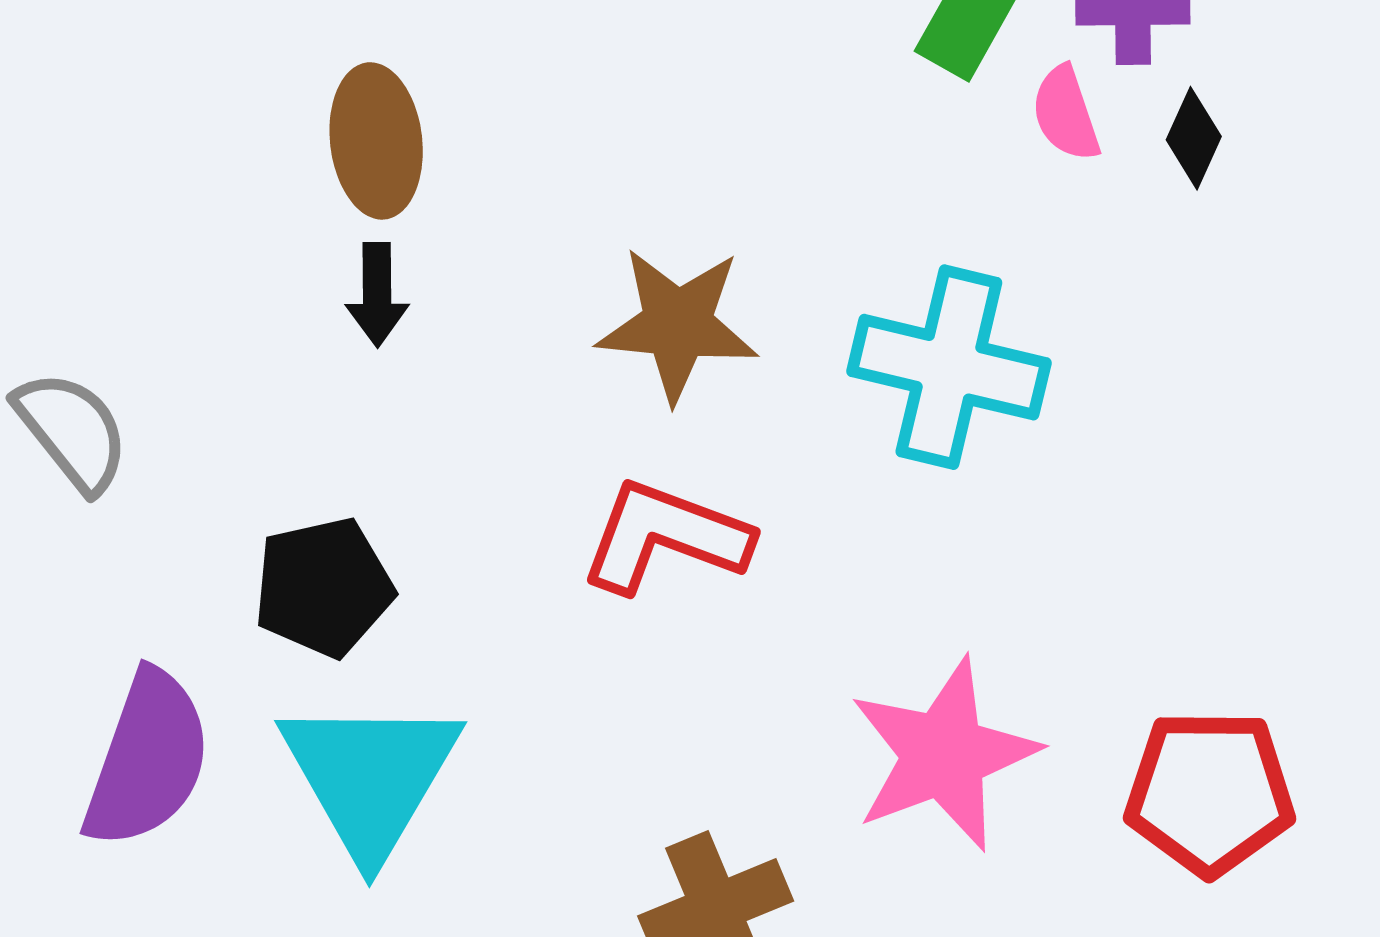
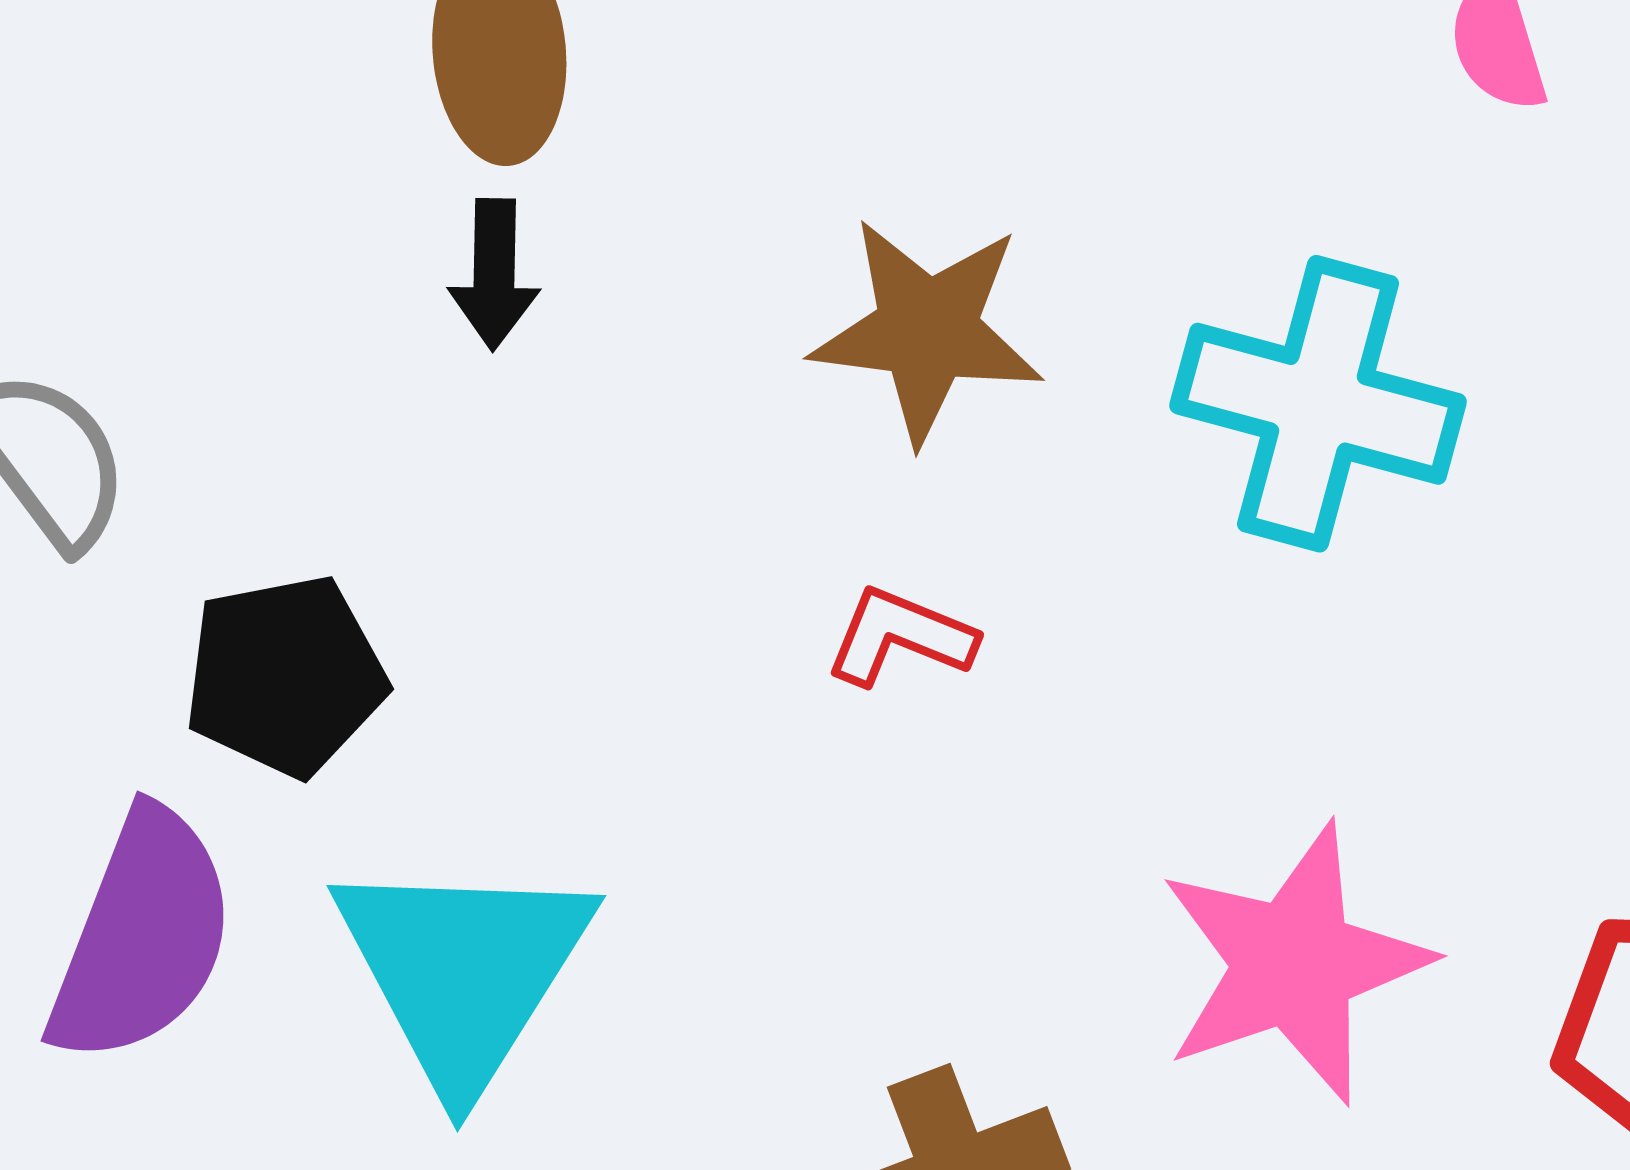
red L-shape: (665, 537) -> (900, 637), size x0.6
black pentagon: (323, 587) -> (285, 676), moved

